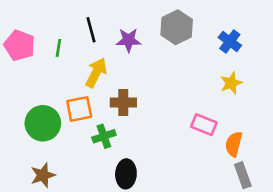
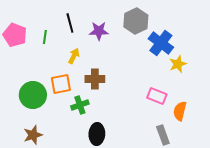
blue cross: (230, 41) -> (161, 43), moved, size x1.4
yellow arrow: (96, 73) -> (74, 56), size x0.7
gray rectangle: (243, 175) -> (163, 135), moved

